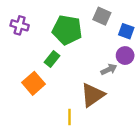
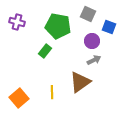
purple circle: (125, 56) -> (92, 41), moved
orange square: (33, 83) -> (19, 98), moved
yellow line: (69, 117) -> (52, 92), moved

